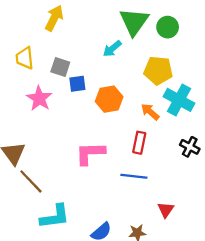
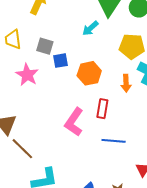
orange arrow: (150, 112) -> (126, 83), turned -132
red rectangle: (139, 143) -> (102, 109), moved
pink L-shape: (90, 153) -> (74, 122), turned -52

